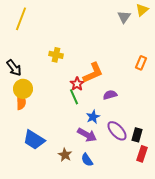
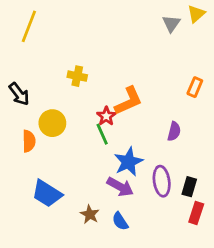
yellow circle: (23, 89) -> (52, 123), moved
purple semicircle: (110, 95) -> (174, 131), moved, turned 120
blue star: (93, 117) -> (128, 162), size x1.5
purple ellipse: (117, 131) -> (162, 181), turned 35

